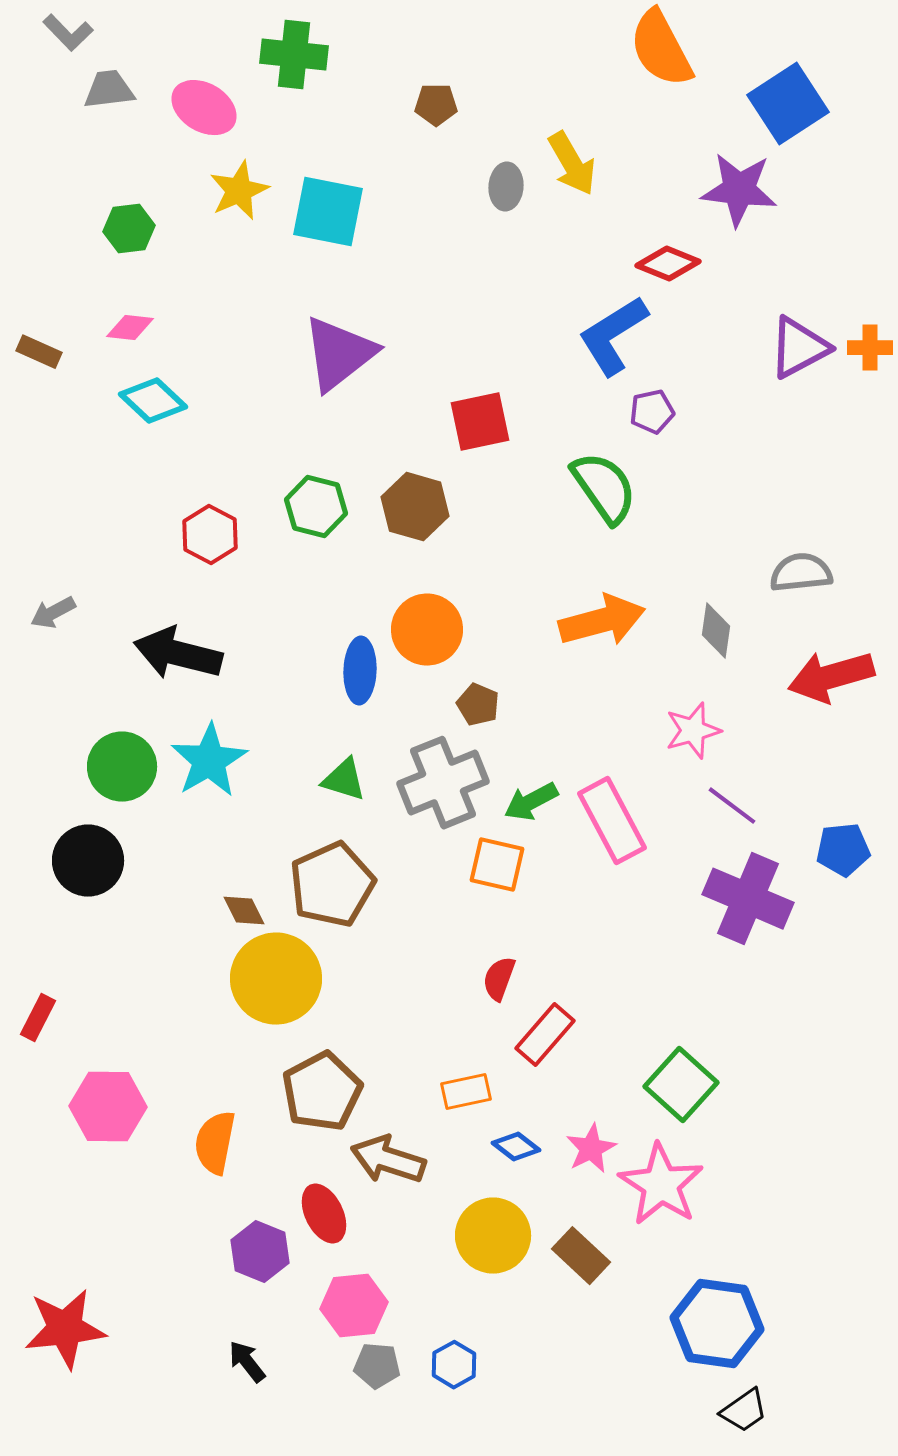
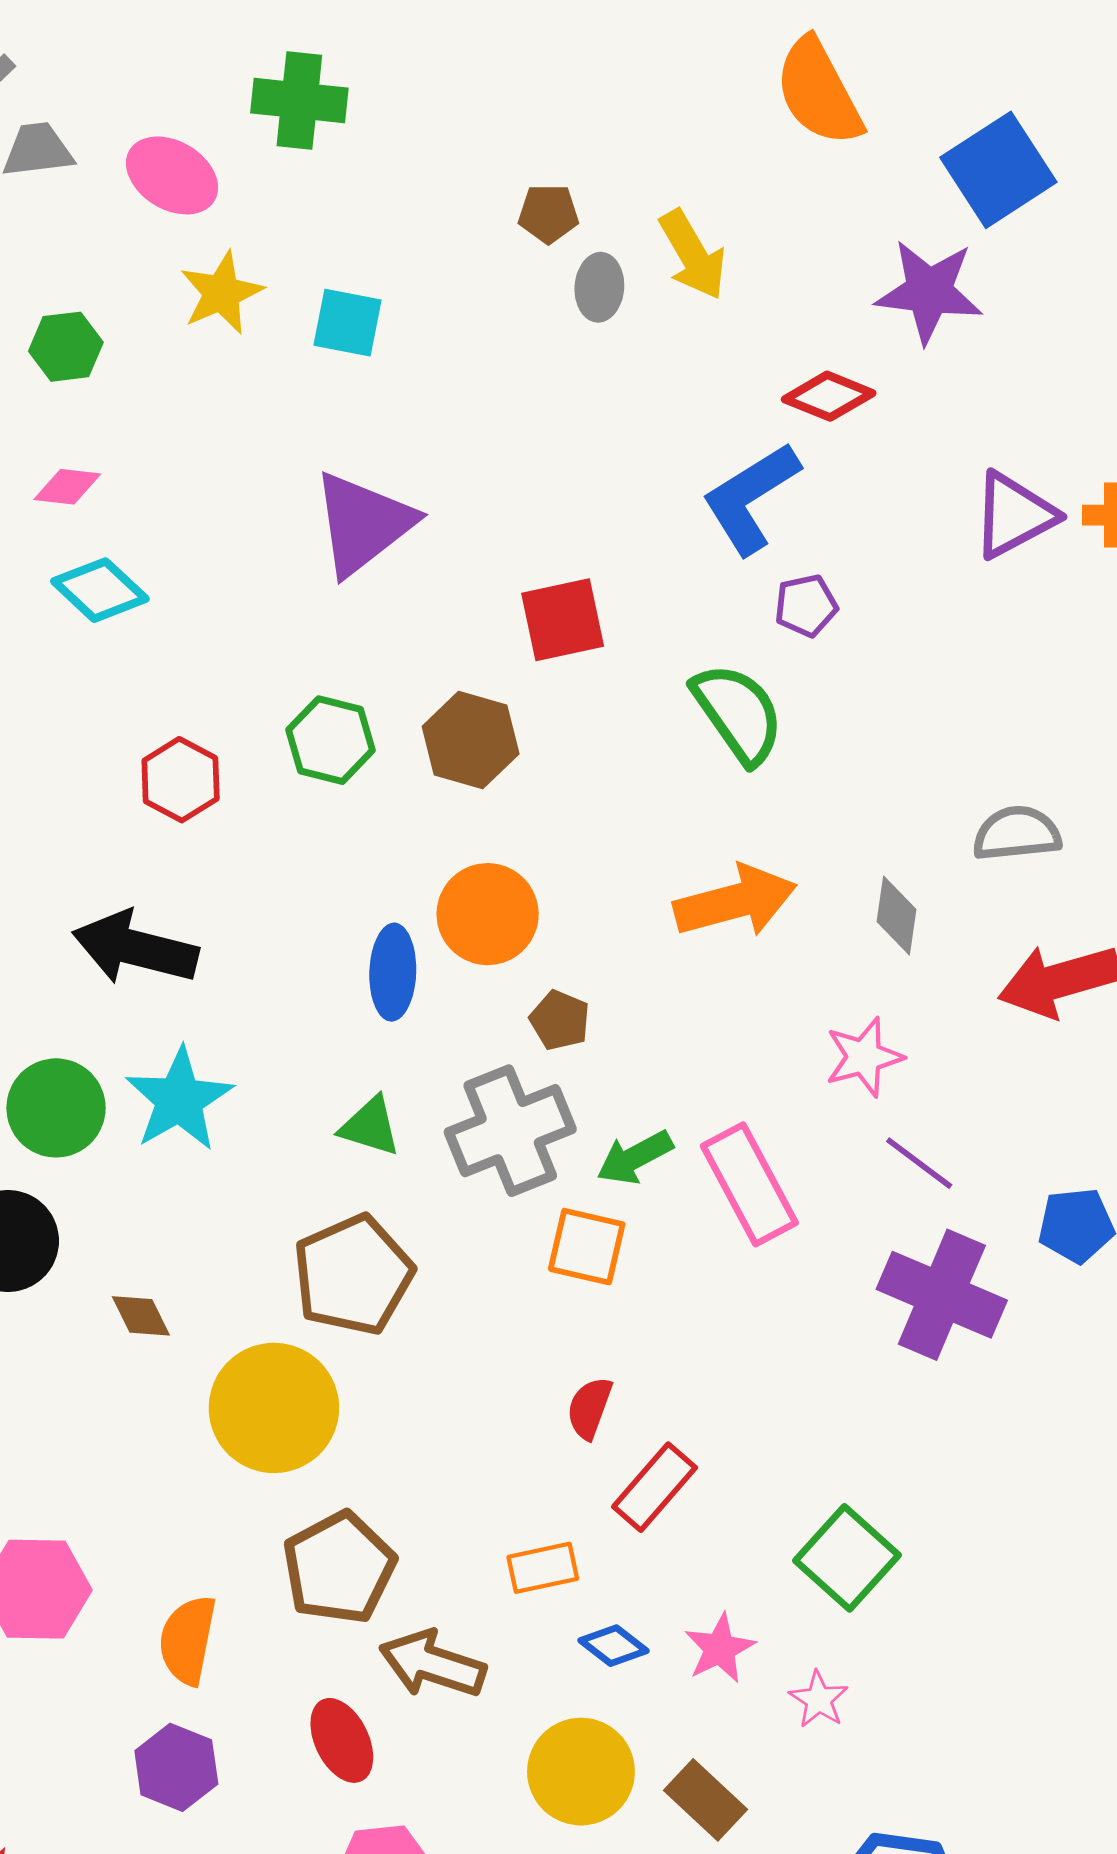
brown pentagon: (436, 105) -> (548, 214), moved
cyan square: (328, 212) -> (347, 323), size x0.7
brown diamond: (244, 911) -> (141, 1316), moved
pink star: (661, 1185) -> (819, 1699), size x0.5
purple hexagon: (260, 1252) -> (176, 1767), moved

